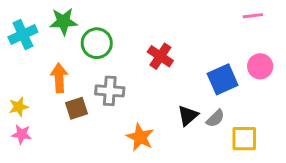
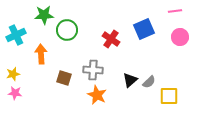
cyan cross: (23, 34) -> (16, 35), moved
pink circle: (260, 66) -> (180, 37), moved
blue square: (223, 79) -> (144, 29), moved
gray cross: (110, 91) -> (93, 70), moved
brown square: (76, 108) -> (64, 78), moved, turned 35

